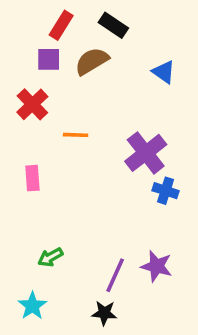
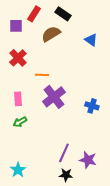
purple square: (49, 59) -> (16, 26), moved
purple cross: (146, 153) -> (54, 97), moved
green arrow: (50, 257) -> (20, 122), moved
purple star: (157, 266) -> (88, 160), moved
black star: (104, 313) -> (66, 175), moved

